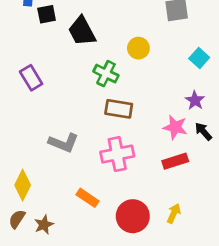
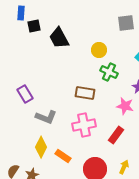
green cross: (106, 74) -> (109, 72), moved
purple rectangle: (31, 78) -> (25, 94), moved
red rectangle: (175, 161) -> (116, 135), moved, turned -36
yellow diamond: (23, 185) -> (41, 147), moved

